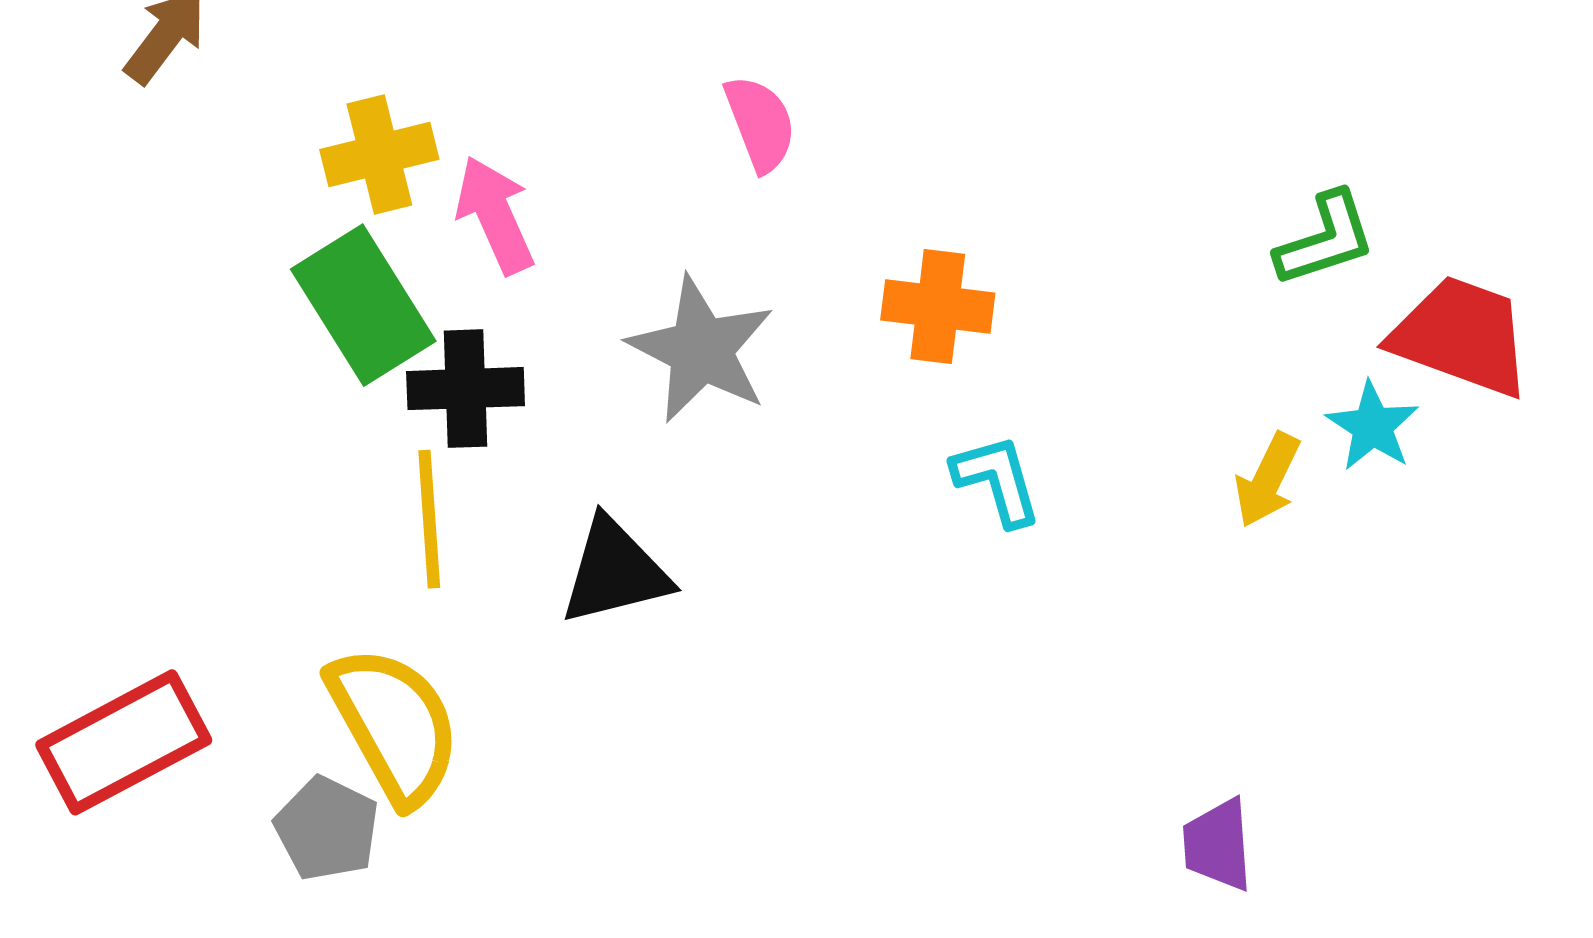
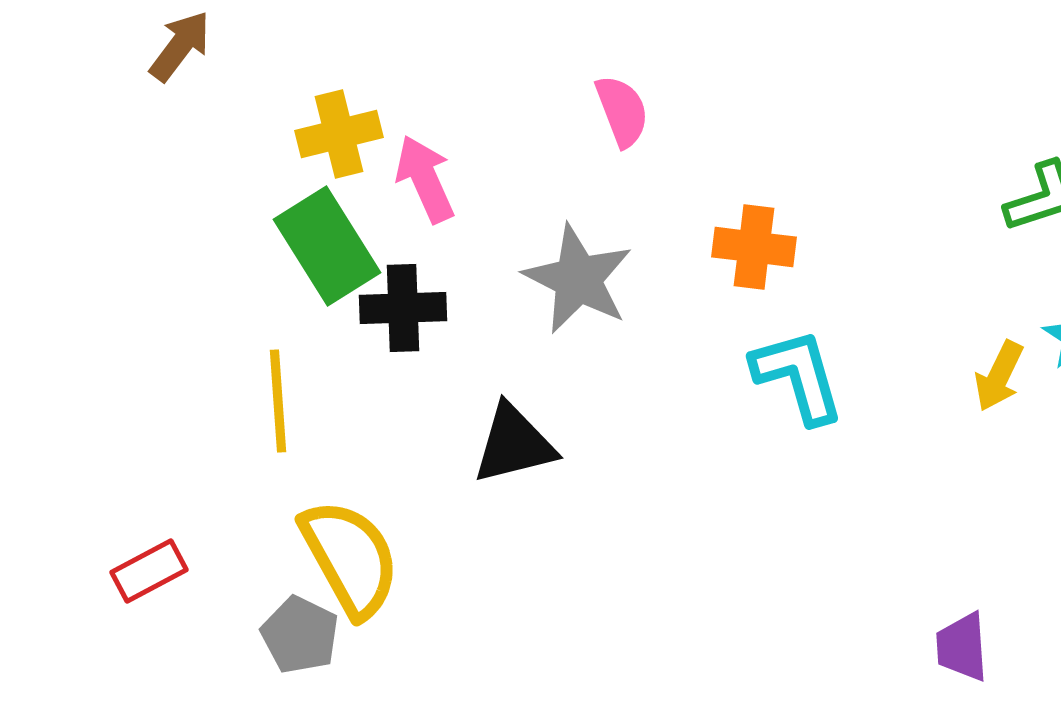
cyan L-shape: (997, 480) -> (798, 376), size x1.4
yellow line: (429, 519) -> (278, 401), moved
red rectangle: (124, 742) -> (149, 571), size x0.6

